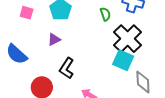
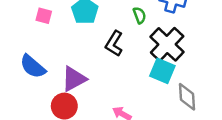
purple triangle: (54, 40) -> (74, 79), moved, size x1.6
black L-shape: (67, 68) -> (114, 44), moved

